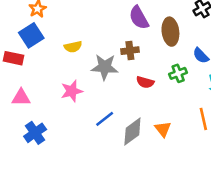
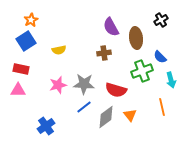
red rectangle: (13, 58) -> (21, 69), moved
gray star: (105, 67) -> (84, 84), moved
green cross: (178, 73) -> (142, 71), size x1.5
red semicircle: (145, 82) -> (116, 90), moved, size x1.5
blue cross: (35, 133) -> (46, 126), moved

